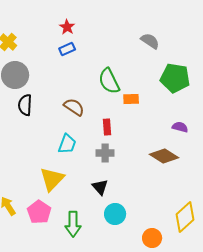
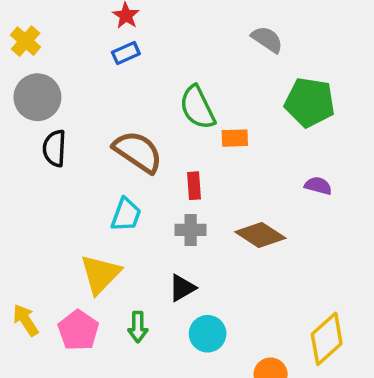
brown semicircle: (74, 107) -> (138, 152), size x1.4
brown diamond: (164, 156) -> (260, 235), moved
black triangle: (100, 187) -> (182, 288), turned 42
green arrow: (73, 224) -> (138, 327), moved, size x0.7

